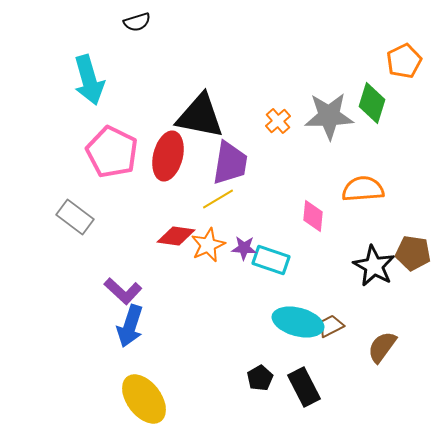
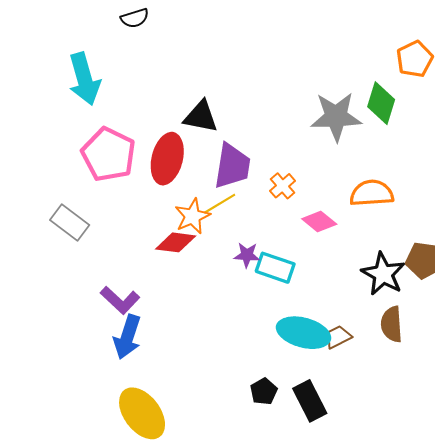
black triangle: (200, 116) -> (201, 117), size x0.7
orange cross: (278, 121) -> (283, 186), moved
pink diamond: (313, 216) -> (319, 222), turned -56
orange star: (208, 245) -> (192, 216), moved
brown semicircle: (382, 347) -> (392, 324), moved, turned -40

